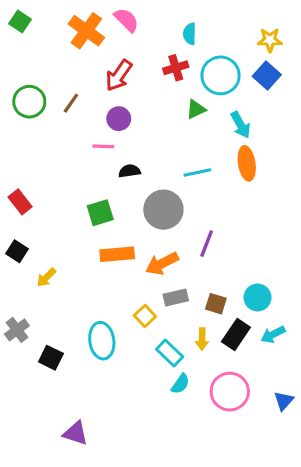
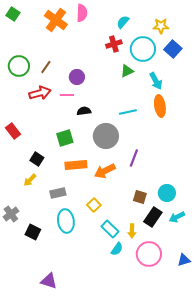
pink semicircle: (126, 20) -> (82, 13), turned 48
cyan semicircle: (190, 34) -> (123, 22), turned 40
yellow star: (270, 40) -> (161, 26), moved
red arrow: (119, 75) -> (40, 93), moved, turned -140
black square: (17, 251) -> (37, 159), moved
gray rectangle: (176, 297) -> (58, 193), moved
yellow arrow: (202, 339) -> (132, 231), moved
blue triangle: (284, 401) -> (184, 260), turned 32

